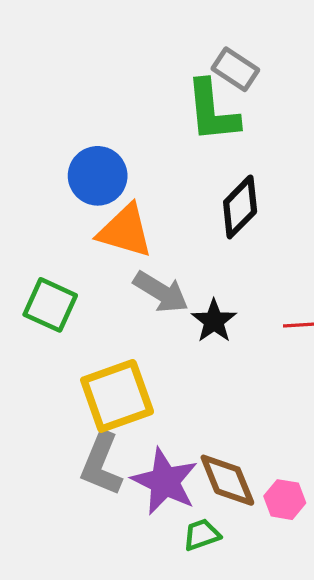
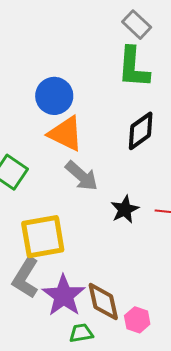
gray rectangle: (235, 69) -> (137, 25), moved
black star: (214, 321) -> (125, 209), moved

